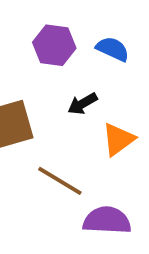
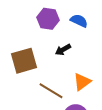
orange triangle: (118, 139) -> (82, 82), moved

